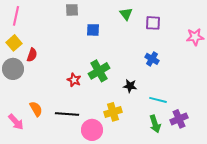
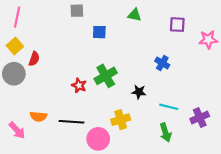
green triangle: (126, 14) -> (135, 15), turned -40
purple square: (153, 23) -> (177, 25), moved
orange semicircle: (36, 109) -> (38, 116), turned 126
purple cross: (179, 119) -> (200, 118), moved

